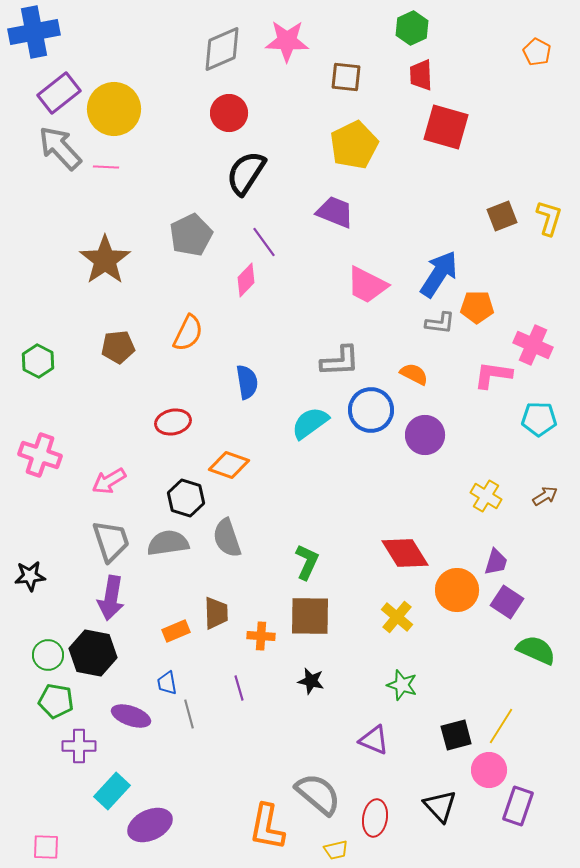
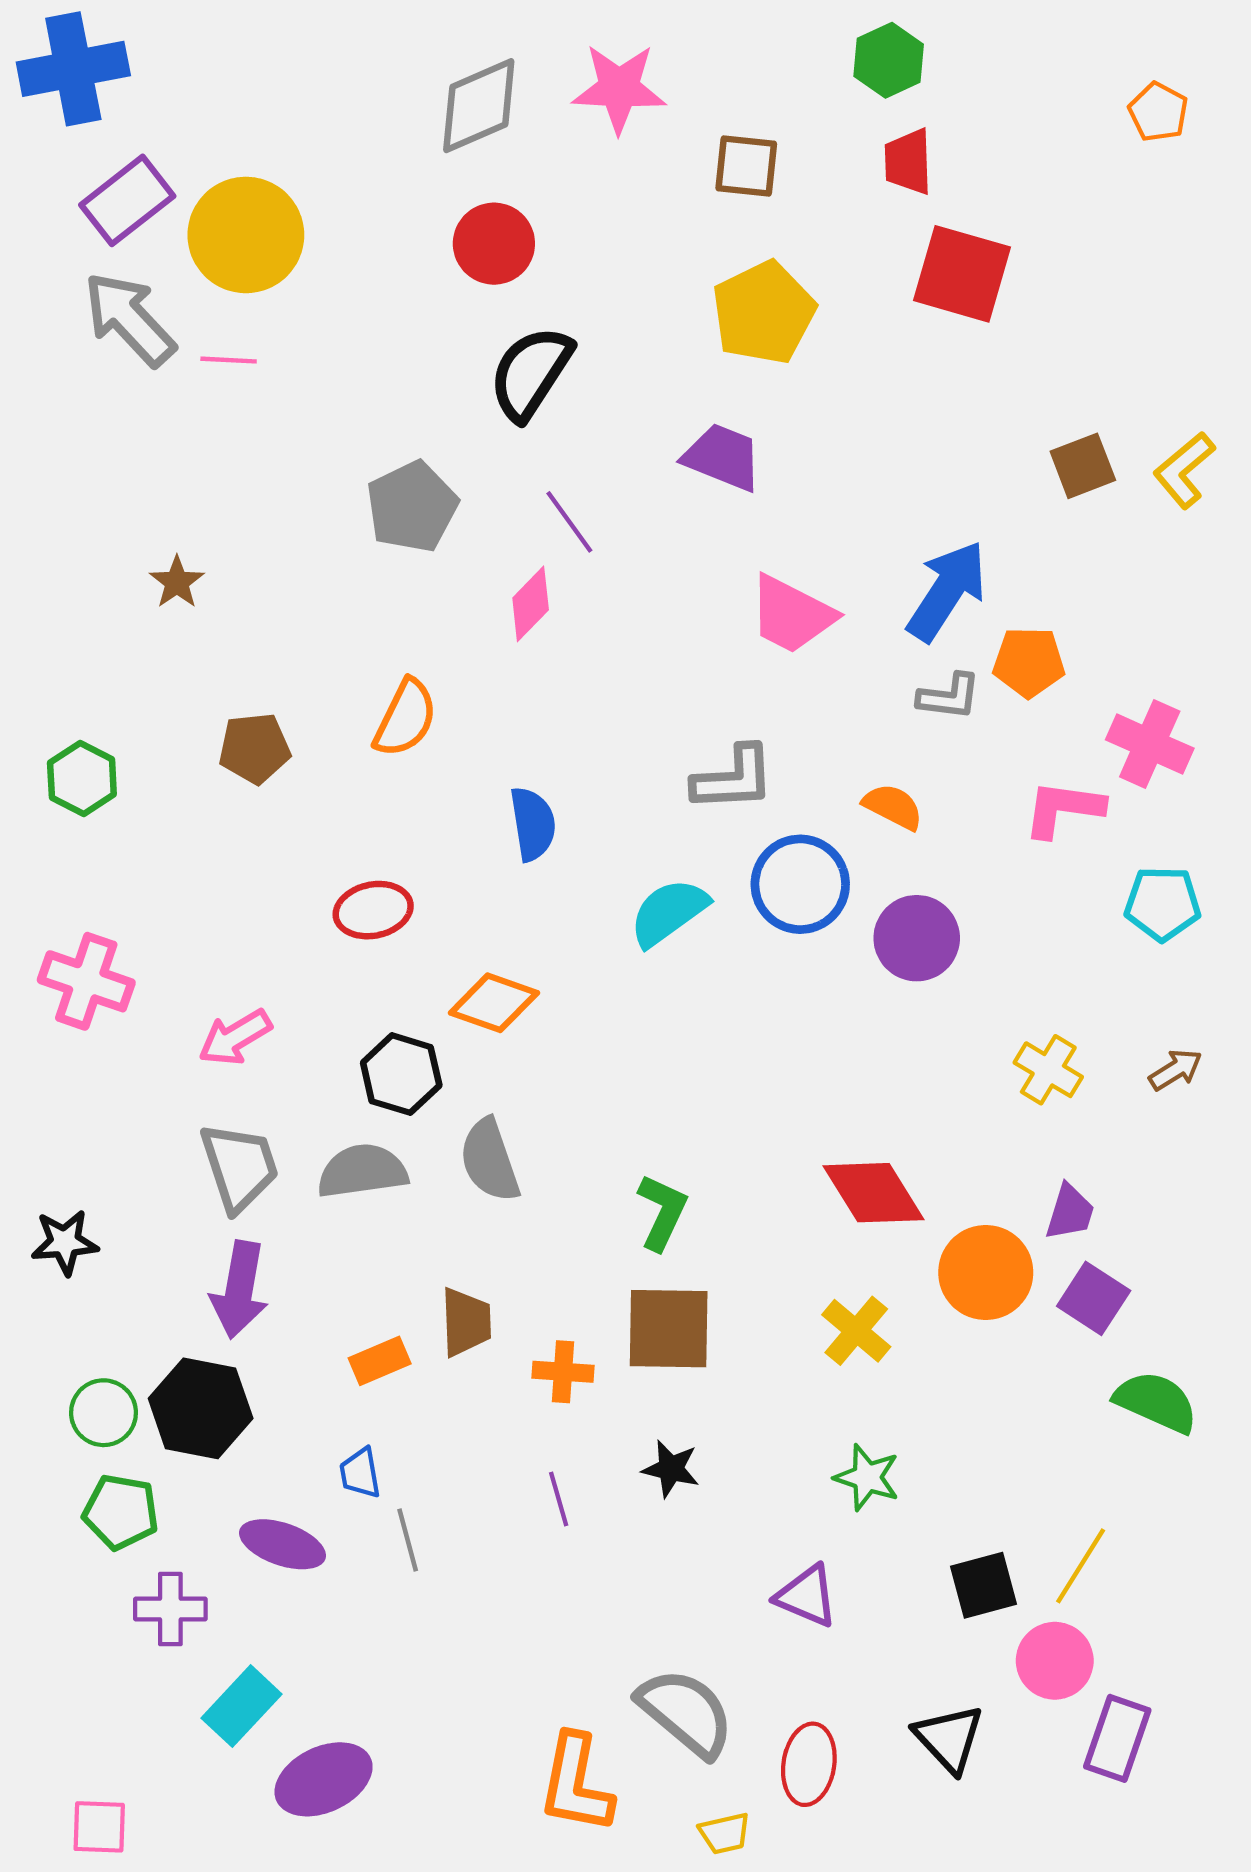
yellow L-shape: (549, 218) -> (1184, 470), turned -147
brown star: (105, 260) -> (177, 582), moved, size x0.5
purple line: (239, 688) -> (559, 1499), moved

